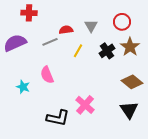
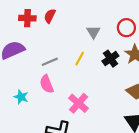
red semicircle: (66, 30) -> (50, 16), moved, turned -56
gray line: (50, 42) -> (50, 62), moved
pink cross: (85, 105) -> (79, 103), moved

